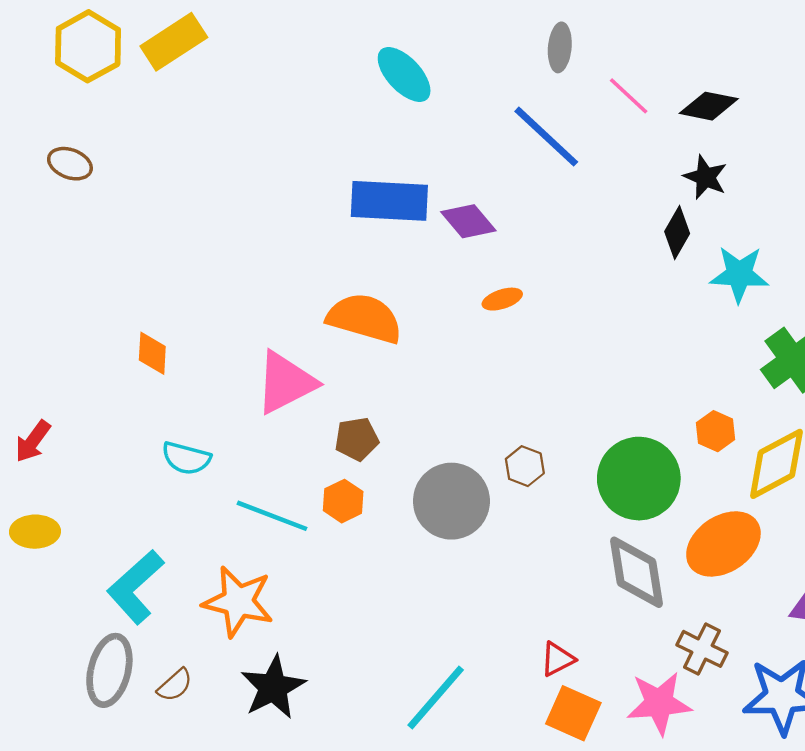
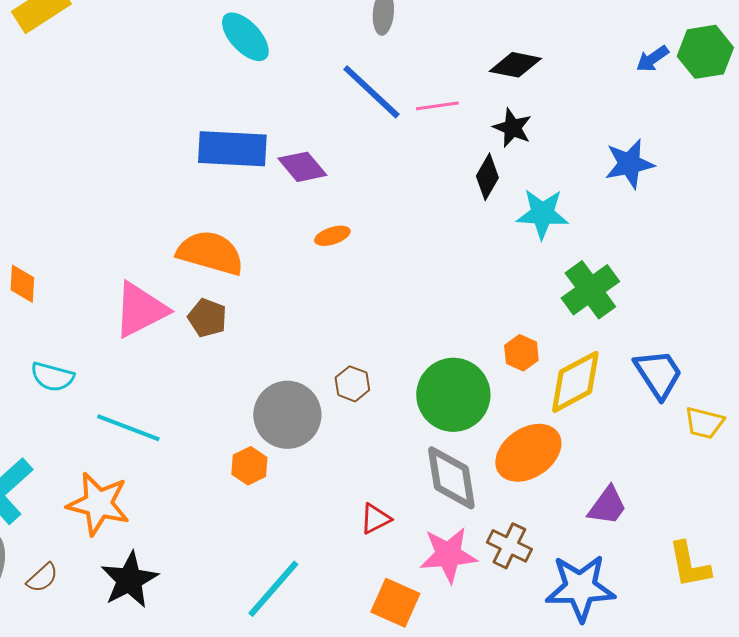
pink line: (629, 96) -> (437, 106), moved, turned -51
brown pentagon: (357, 439) -> (207, 318), moved, turned 30
orange hexagon: (343, 501) -> (249, 466), moved
red triangle: (558, 659) -> (375, 519), moved
pink star: (659, 703) -> (448, 555), moved

